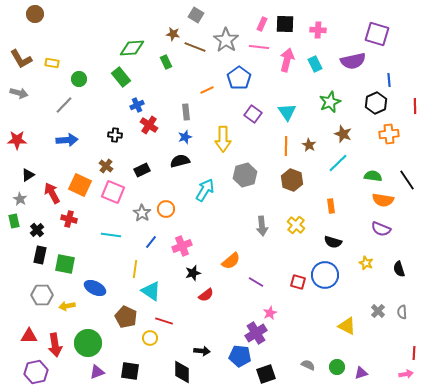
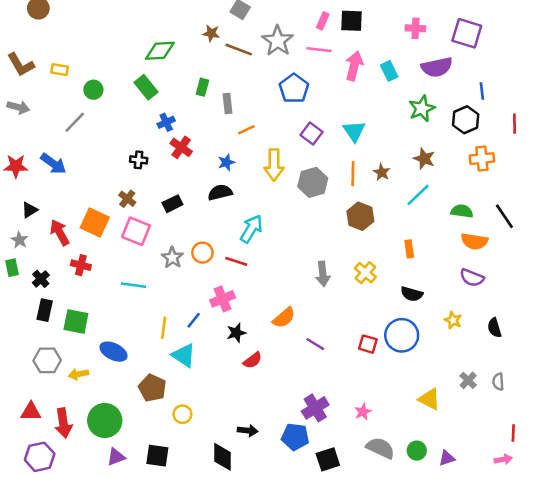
pink cross: (318, 30) -> (415, 28), moved
green rectangle: (166, 62) -> (202, 87), moved, turned 40
orange line: (207, 90) -> (246, 130), moved
green star: (330, 102) -> (422, 108), moved
gray rectangle: (186, 112) -> (228, 103), moved
blue arrow: (67, 140) -> (53, 164), moved, turned 40
gray hexagon: (245, 175) -> (313, 182), moved
blue line: (151, 242) -> (194, 320), moved
pink star: (270, 313) -> (363, 412), moved
red line: (164, 321) -> (236, 261), moved
gray semicircle: (308, 365) -> (380, 448), size x1.6

